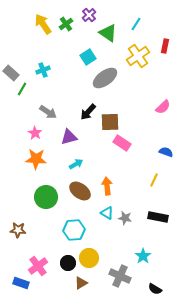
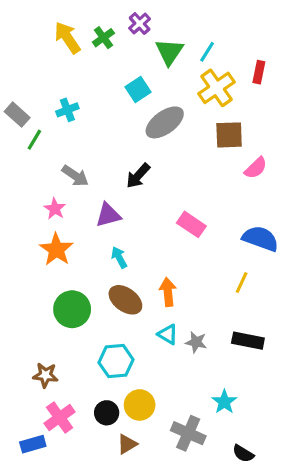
cyan line: (136, 24) -> (207, 52), moved
green triangle: (108, 33) -> (169, 52), turned 30
brown square: (110, 122) -> (229, 135), moved
blue semicircle: (166, 152) -> (260, 239), size x1.6
orange star: (36, 159) -> (56, 250), turned 30
cyan arrow: (76, 164) -> (119, 257), turned -88
brown star: (18, 230) -> (45, 375), moved
blue rectangle: (21, 283) -> (33, 444), turned -35

